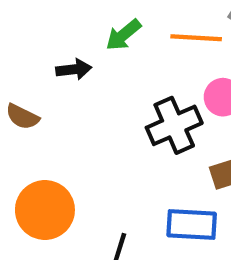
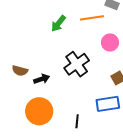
black arrow: (74, 69) -> (42, 79), moved
black cross: (174, 125) -> (77, 64), moved

